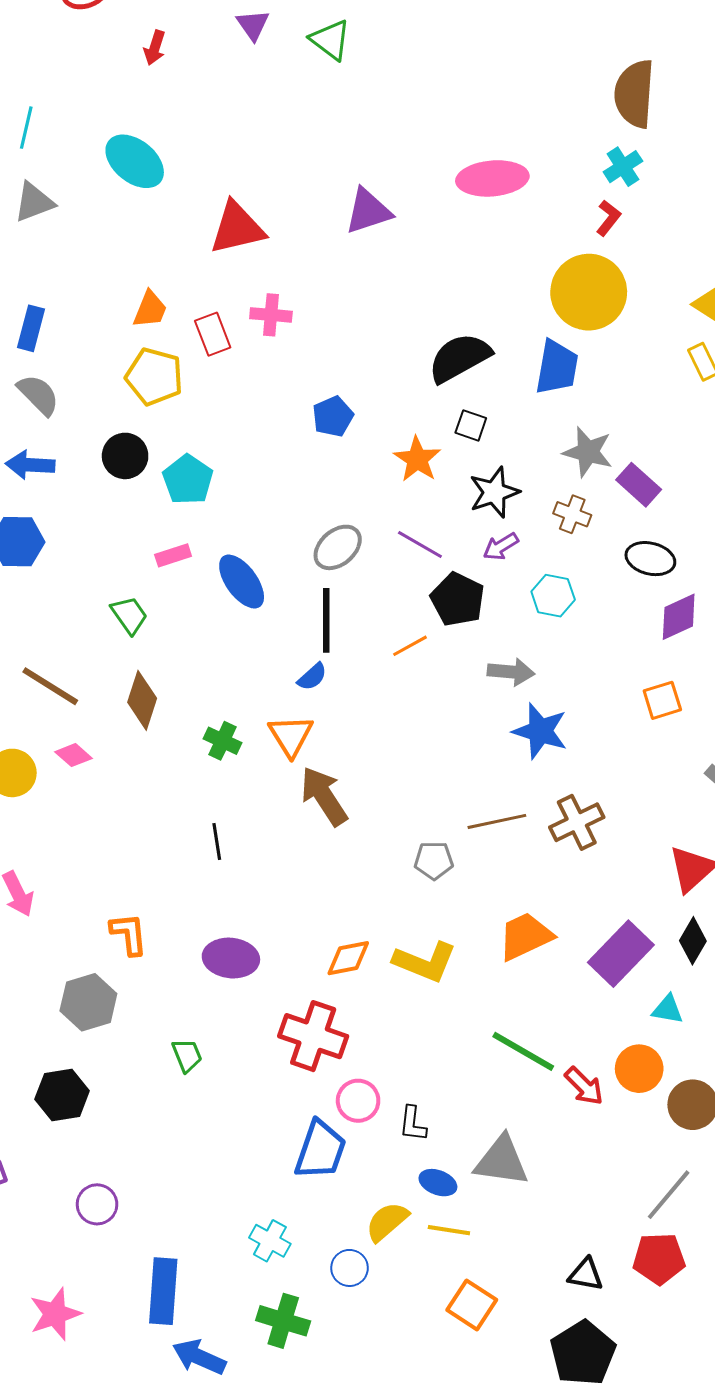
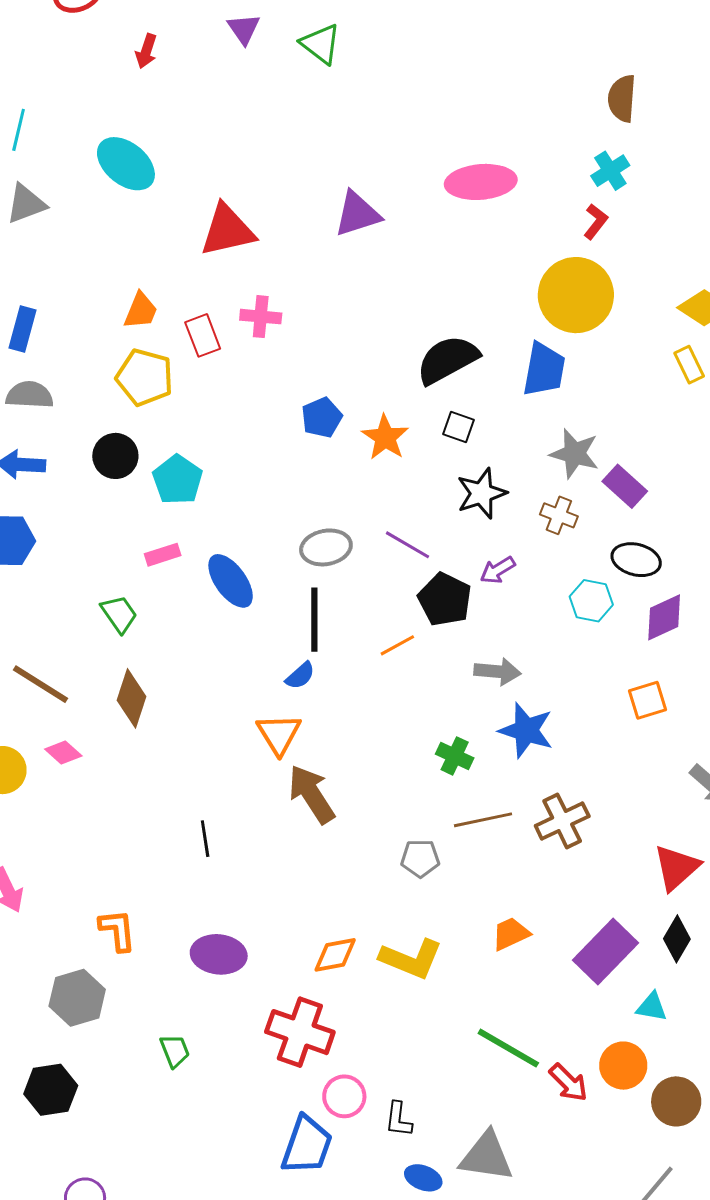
brown semicircle: (634, 94) -> (622, 98), size x0.7
gray semicircle: (38, 395) -> (30, 395), turned -42
orange star: (417, 459) -> (385, 437), moved
purple arrow: (501, 546) -> (498, 570), moved
gray ellipse: (338, 547) -> (326, 547), turned 30
cyan hexagon: (553, 596) -> (591, 601), moved
green cross: (223, 741) -> (455, 756), moved
orange trapezoid: (525, 936) -> (511, 934), size x0.7

